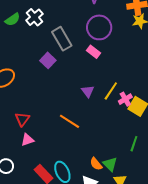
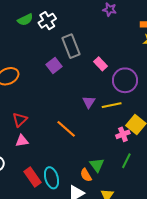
purple circle: (99, 27) -> (125, 80), moved
yellow line: (111, 91) -> (112, 105), turned 36
pink cross: (125, 99) -> (123, 134), moved
green triangle: (110, 164) -> (97, 165), moved

